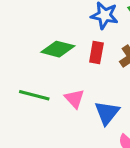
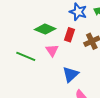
pink triangle: (75, 99) -> (52, 50), moved

